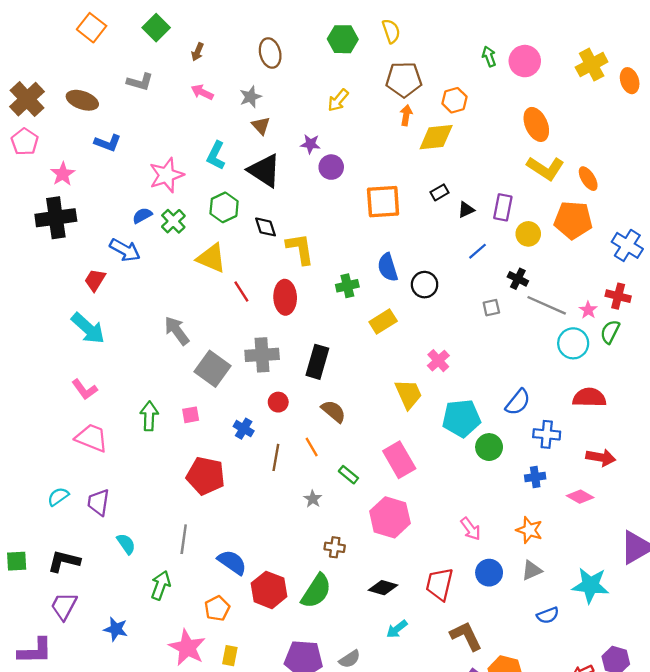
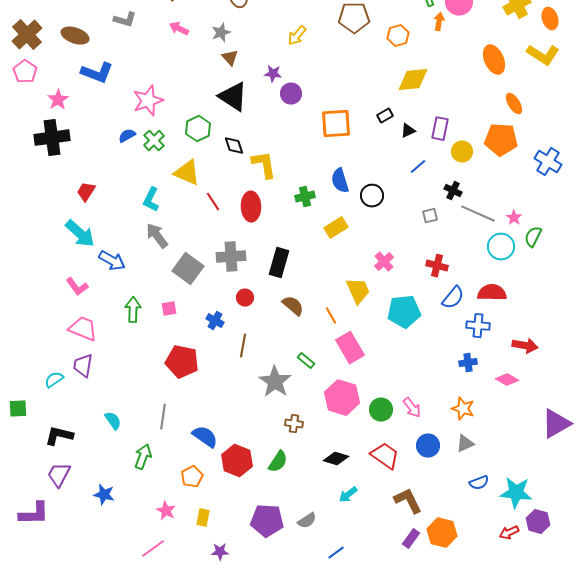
orange arrow: (406, 115) -> (439, 22), moved
orange ellipse: (536, 124) -> (494, 60), moved
yellow diamond: (436, 137) -> (413, 80), moved
blue L-shape: (108, 143) -> (97, 73), size x1.4
cyan L-shape: (216, 156) -> (151, 200), moved
yellow L-shape: (546, 168) -> (543, 55), moved
blue arrow: (125, 250) -> (112, 261), moved
red cross: (618, 296) -> (437, 266), moved
red semicircle: (589, 398) -> (492, 293), moved
orange line: (312, 447) -> (331, 316), moved
green circle: (489, 447) -> (381, 410), moved
gray star: (313, 499) -> (275, 382), size x2.0
purple trapezoid: (98, 502) -> (83, 366), moved
green square: (17, 561) -> (18, 409), moved
red trapezoid: (440, 584) -> (385, 456), turned 112
cyan star: (590, 585) -> (516, 493), moved
green semicircle: (316, 591) -> (278, 462), size x0.7
pink star: (187, 648) -> (166, 511), size x0.6

